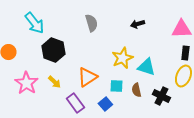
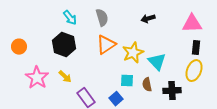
cyan arrow: (34, 23) -> (70, 18), moved, size x0.7
cyan triangle: (146, 67) -> (157, 62), turned 30
orange triangle: (87, 77) -> (106, 45), moved
black cross: (161, 96) -> (172, 91), turned -30

